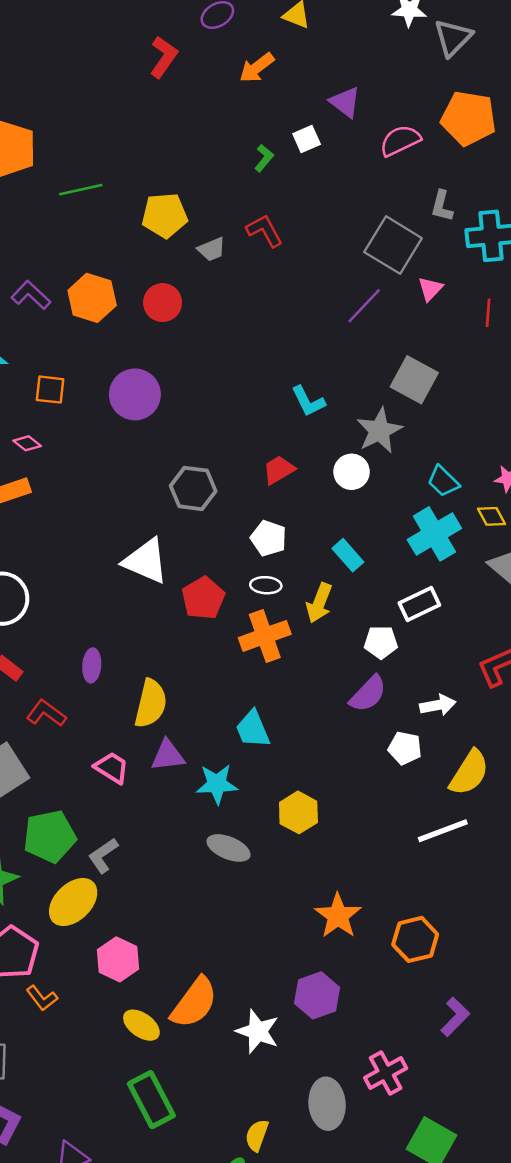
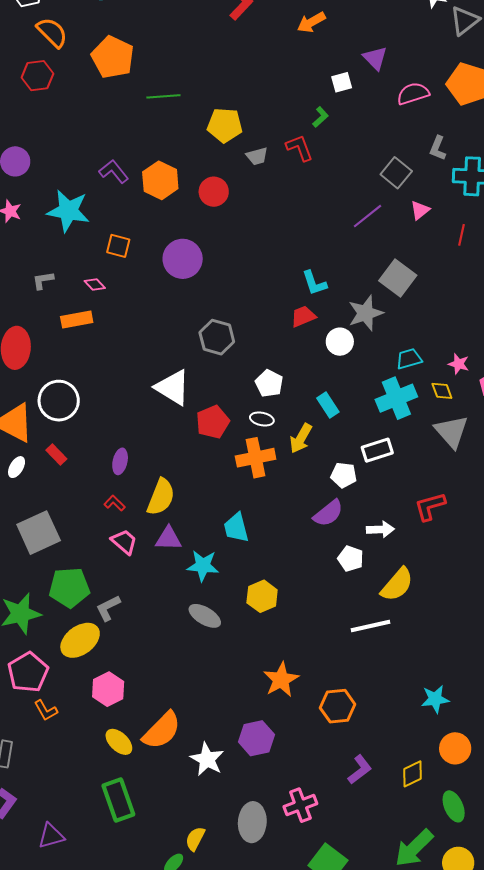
green L-shape: (264, 158) -> (320, 117), moved
gray square: (393, 245) -> (396, 173), size x0.7
red trapezoid: (279, 470) -> (303, 316), moved
cyan trapezoid: (443, 481) -> (409, 359), turned 112
red L-shape: (46, 713) -> (115, 503), moved, size x0.7

